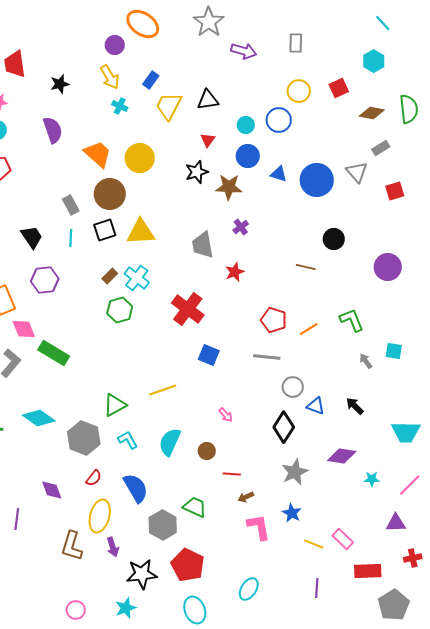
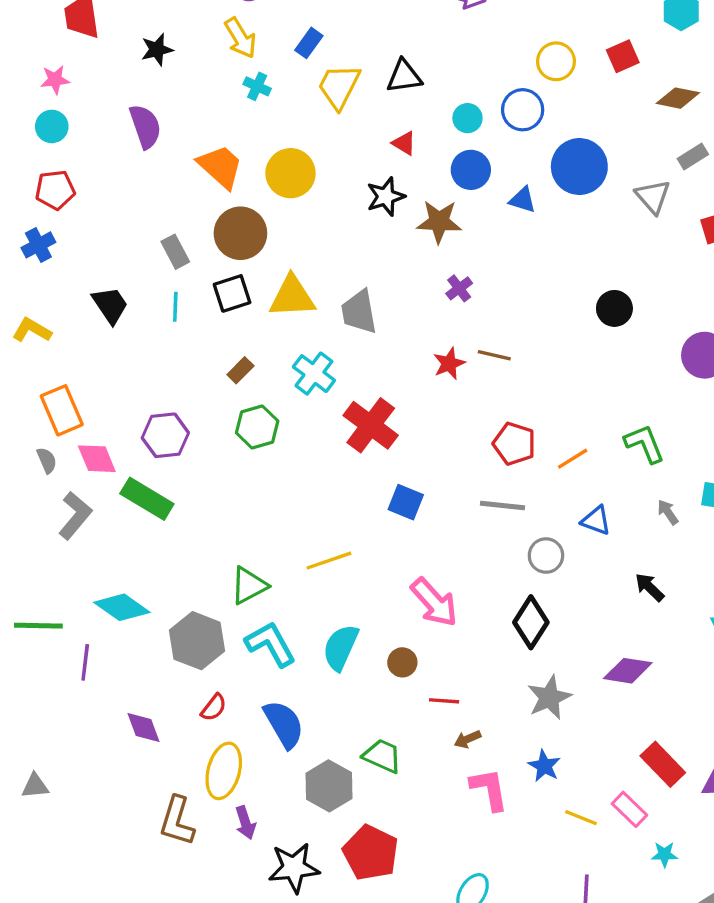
red triangle: (208, 140) -> (404, 143), turned -35
blue circle: (317, 180) -> (579, 167), moved
gray trapezoid: (203, 245) -> (359, 312), moved
brown line: (306, 267) -> (494, 355), moved
cyan cross: (137, 278) -> (314, 374), moved
purple hexagon: (45, 280) -> (165, 435), moved
blue triangle: (316, 406) -> (596, 520), moved
pink arrow: (226, 415) -> (434, 602), size x2.0
cyan L-shape: (128, 440) -> (270, 644), size x1.5
cyan star: (372, 479) -> (665, 854), moved
purple line: (17, 519) -> (85, 662), moved
red rectangle: (368, 571) -> (663, 764), moved, turned 48

